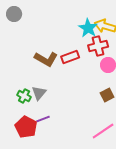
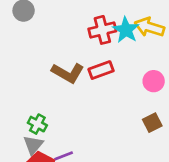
red cross: (98, 46) -> (102, 30), moved
gray triangle: (39, 93) -> (33, 145), moved

